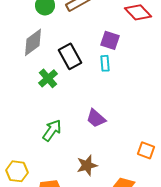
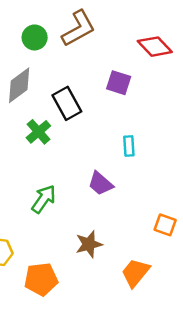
cyan rectangle: (105, 63) -> (129, 146), moved

